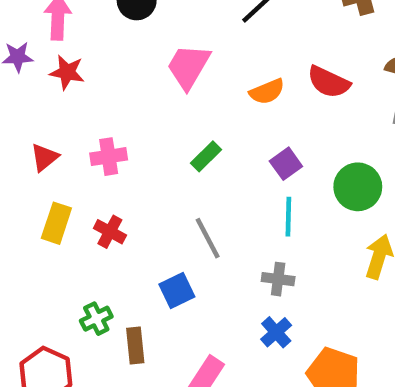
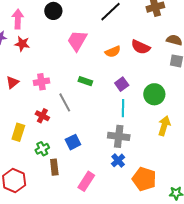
green rectangle: (206, 156) -> (85, 81), turned 64
yellow rectangle: (56, 223) -> (18, 132), moved
gray line: (208, 238) -> (65, 102), moved
gray cross: (278, 279) -> (119, 136), size x1.5
green cross: (96, 319) -> (42, 149), moved

